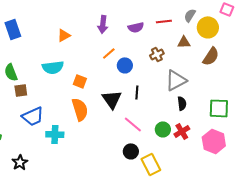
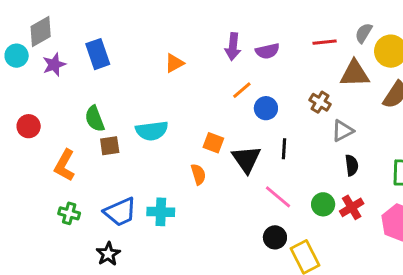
purple semicircle: (136, 27) -> (267, 51), moved
brown triangle: (184, 42) -> (355, 74), size x1.5
brown cross: (157, 54) -> (320, 102), moved, turned -32
cyan semicircle: (53, 67) -> (152, 131), moved
gray triangle: (176, 80) -> (343, 131), size x0.7
orange square: (80, 81) -> (213, 143), moved
orange semicircle: (80, 109) -> (198, 174), size x0.6
blue trapezoid: (33, 116) -> (120, 212), moved

